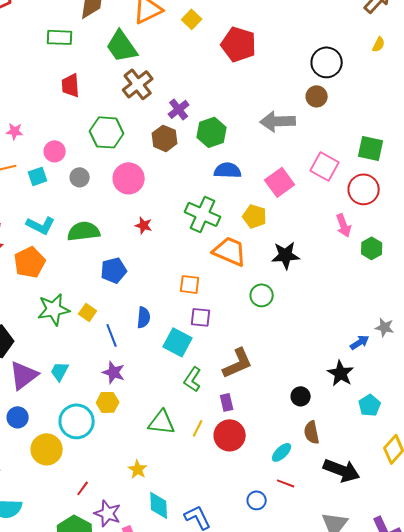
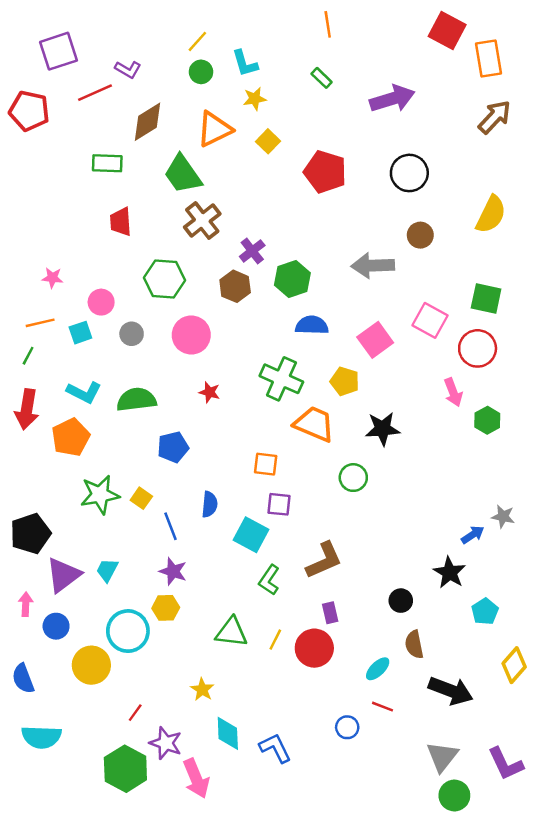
yellow semicircle: (379, 44) -> (491, 214), moved, size x2.0
black circle: (327, 62) -> (409, 173), moved
purple rectangle: (227, 402) -> (330, 613), moved

